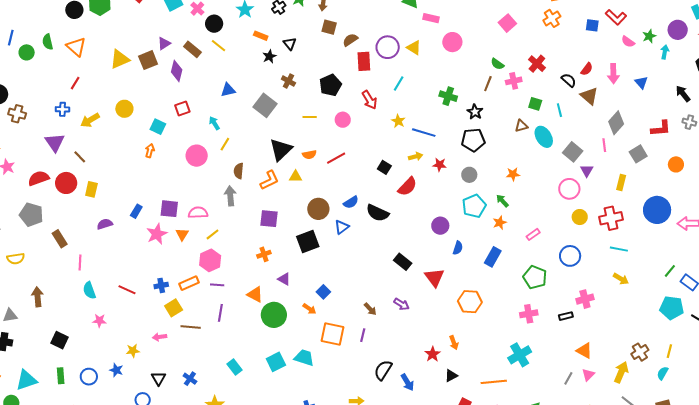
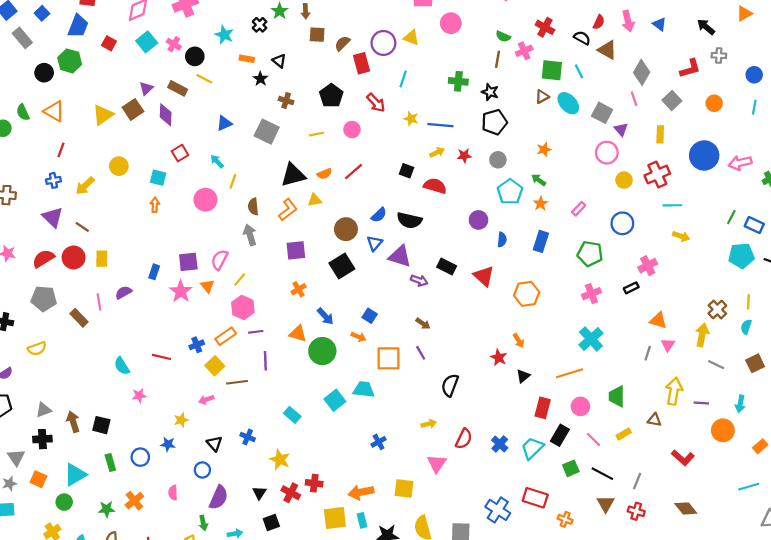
green square: (535, 104) -> (552, 70), size x1.5
black triangle: (281, 150) -> (293, 175), turned 40
red semicircle: (407, 187) -> (435, 186), turned -105
pink semicircle: (198, 213) -> (220, 260), turned -48
pink line: (80, 262) -> (99, 302), moved
purple triangle: (284, 279) -> (400, 256), moved, size x1.6
brown arrow: (38, 297) -> (73, 422), moved
purple arrow: (401, 304) -> (419, 280), moved
purple line: (363, 335) -> (421, 353), turned -32
blue arrow: (407, 382) -> (325, 316), moved

